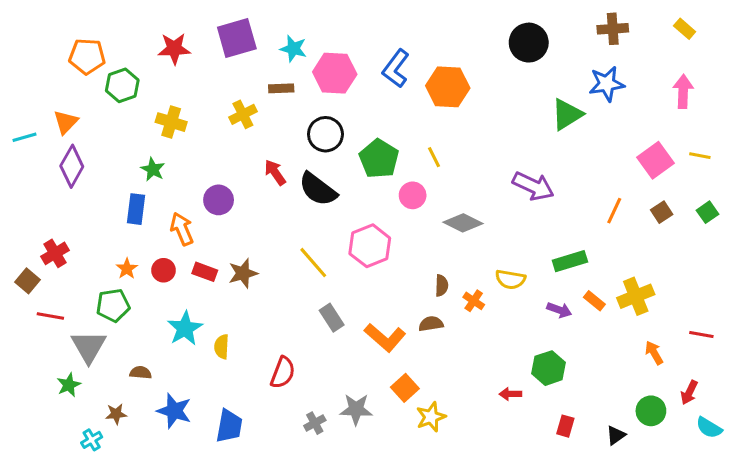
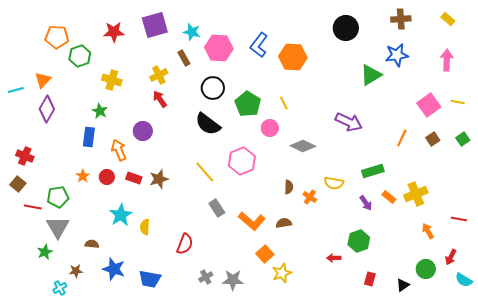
brown rectangle: (281, 88) -> (184, 58), turned 63
red arrow: (275, 172) -> (160, 99), moved
red cross: (55, 253) -> (25, 156), moved, turned -36
green pentagon: (113, 305) -> (58, 197), moved
purple arrow: (559, 310) -> (366, 203), turned 35
brown semicircle: (431, 324) -> (284, 223), moved
gray star: (356, 409) -> (233, 280), moved
blue trapezoid: (229, 426) -> (150, 279), turned 90

